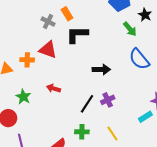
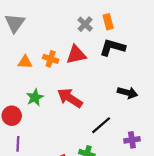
red triangle: (48, 50) -> (76, 55), turned -48
red arrow: (53, 88) -> (70, 98), size x1.6
purple cross: (108, 100) -> (132, 140), moved

